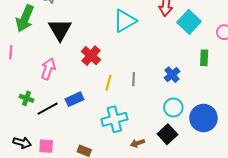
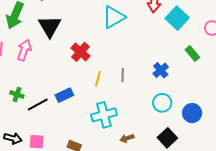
green rectangle: (204, 58) -> (192, 54), turned -42
pink arrow: (48, 69) -> (24, 50), moved
blue circle: (203, 118) -> (192, 113), size x0.7
black square: (167, 134) -> (167, 138), moved

